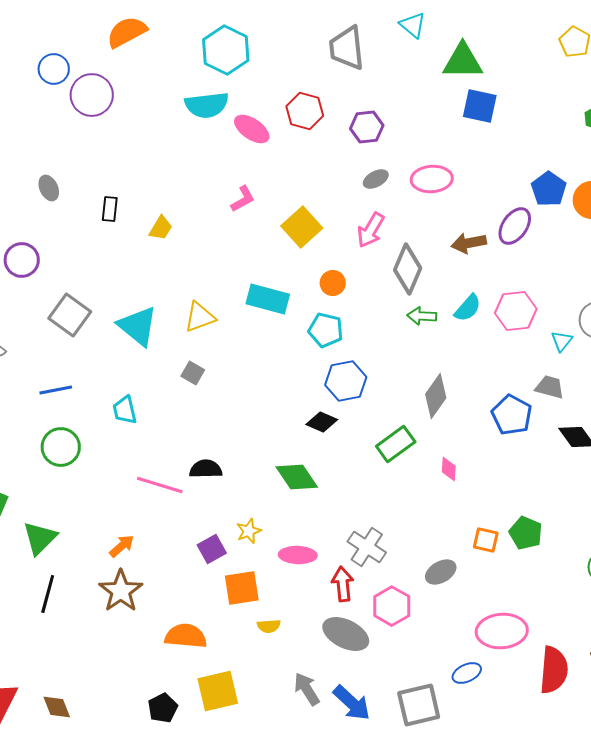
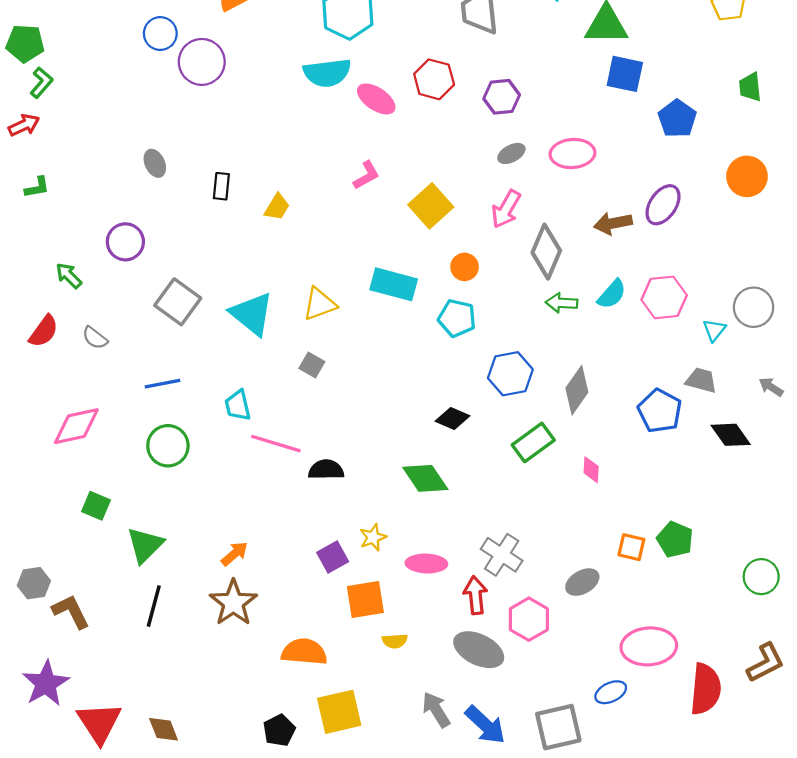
blue pentagon: (549, 189) -> (677, 119), moved
blue hexagon: (346, 381) -> (510, 374), moved
pink line: (160, 485) -> (276, 444), moved

